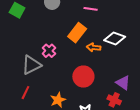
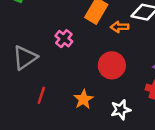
gray triangle: (31, 65) -> (25, 58), moved

